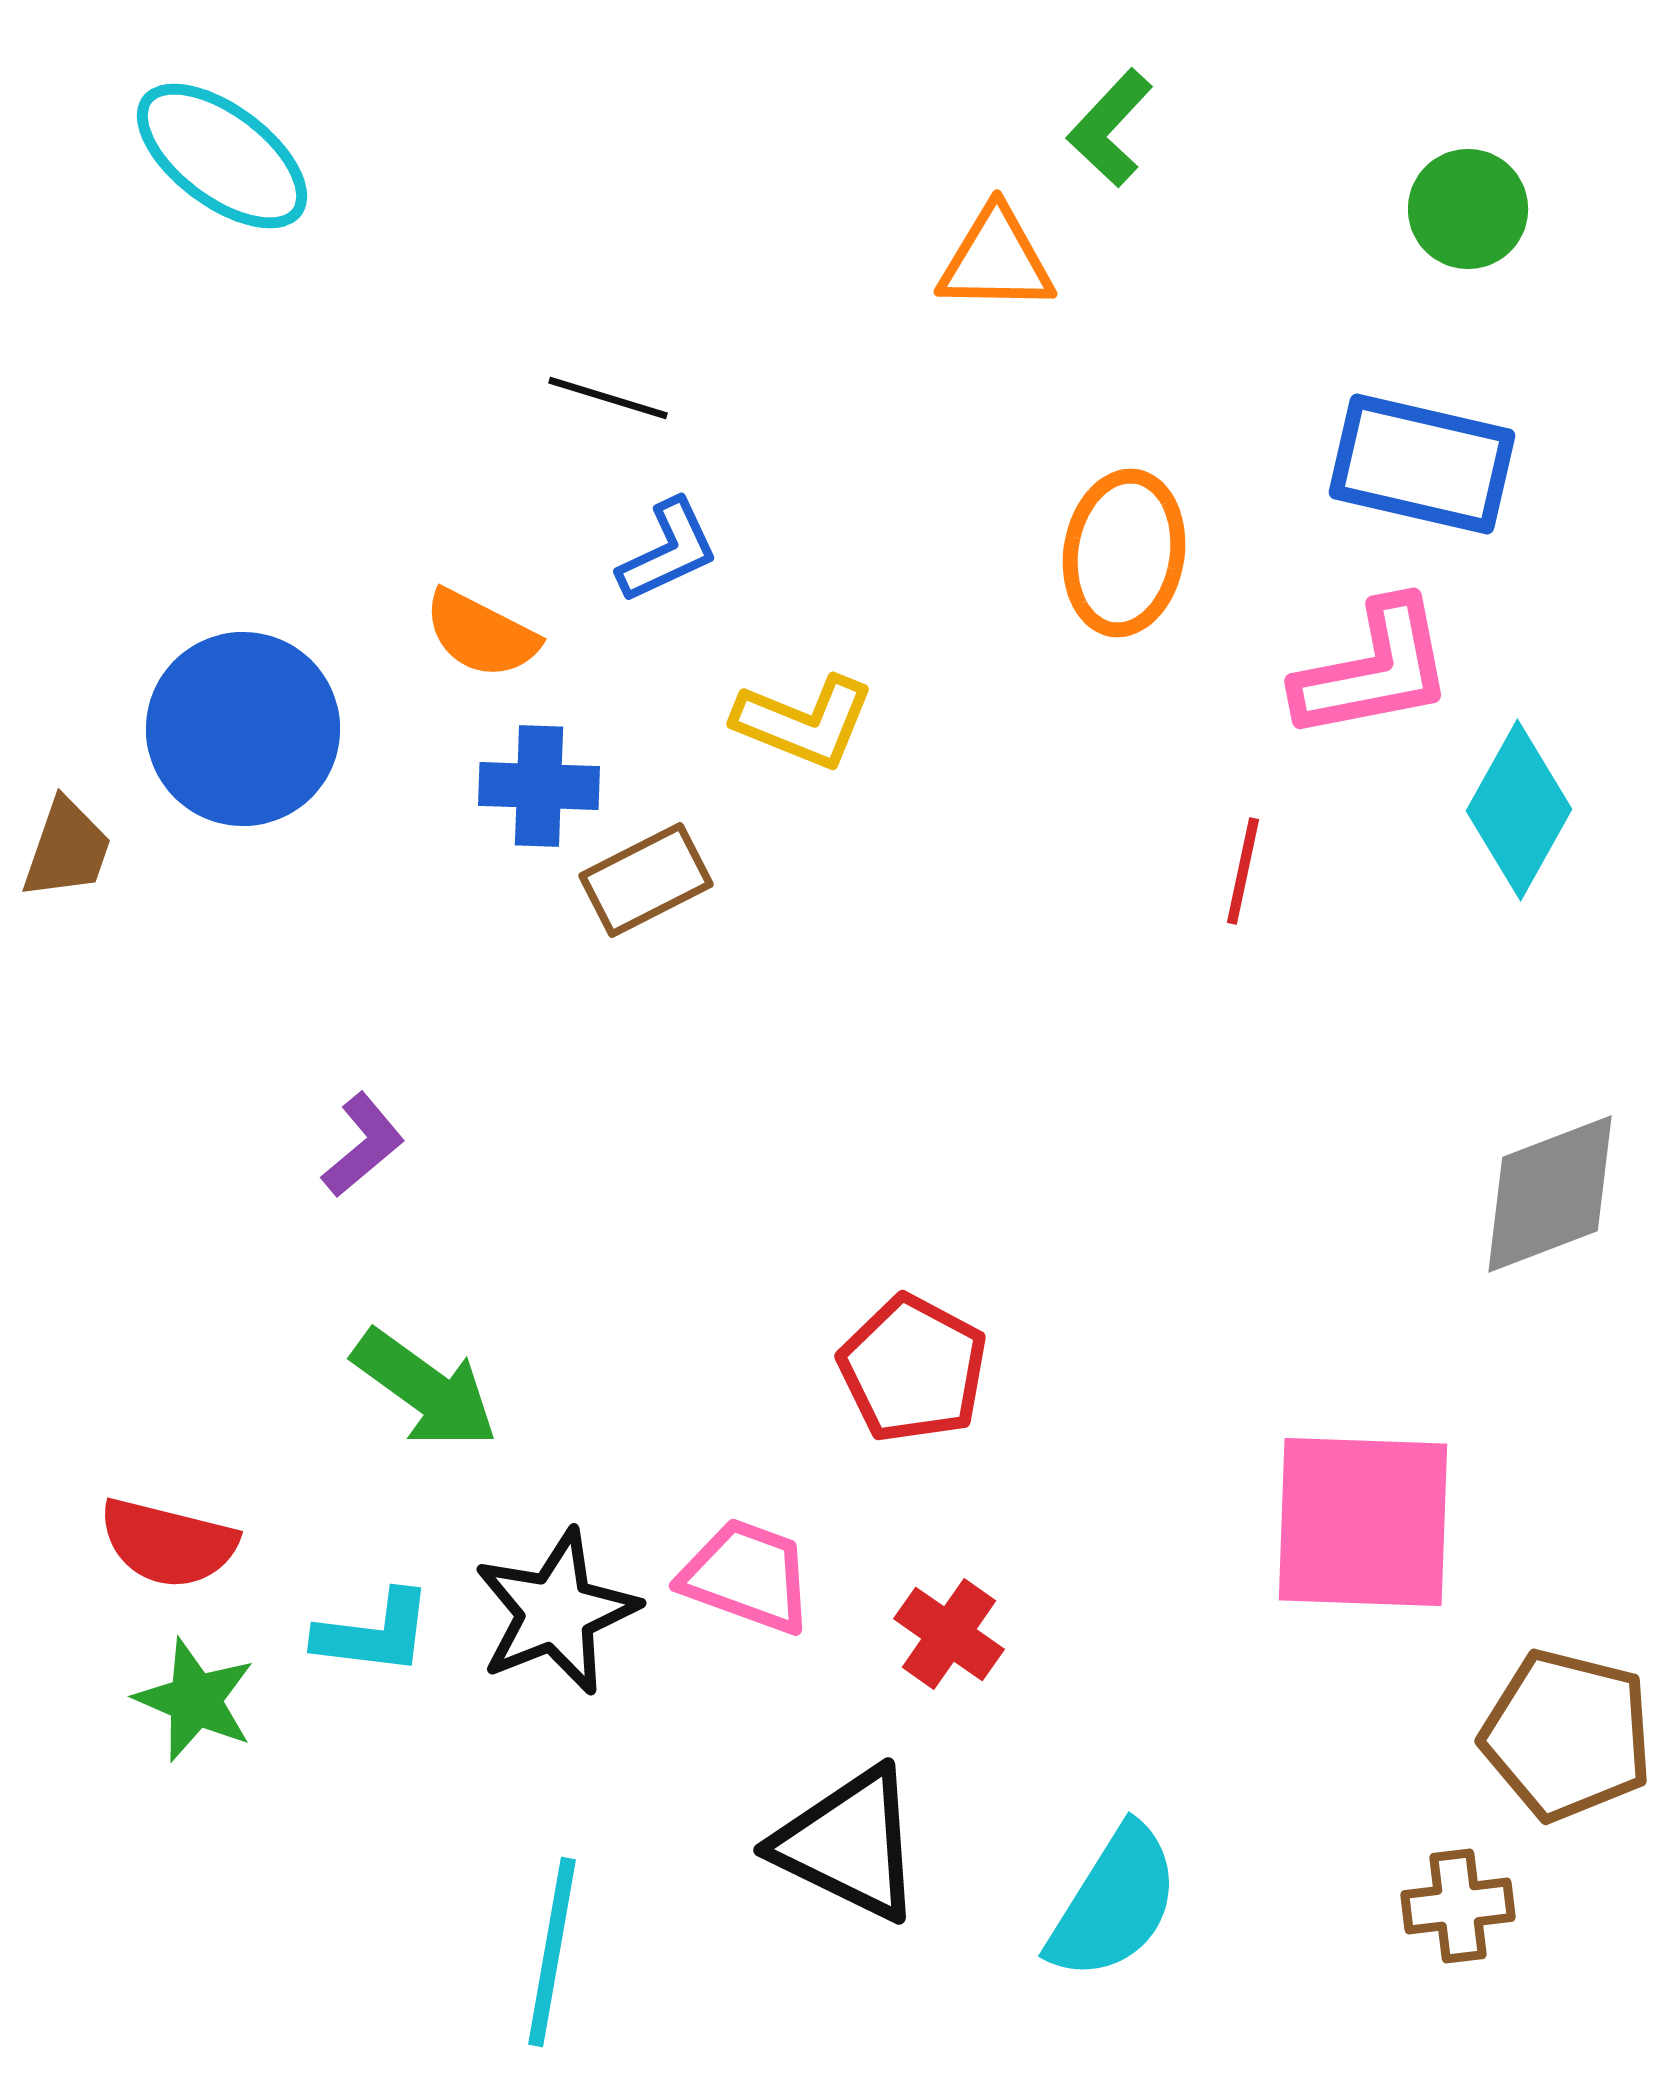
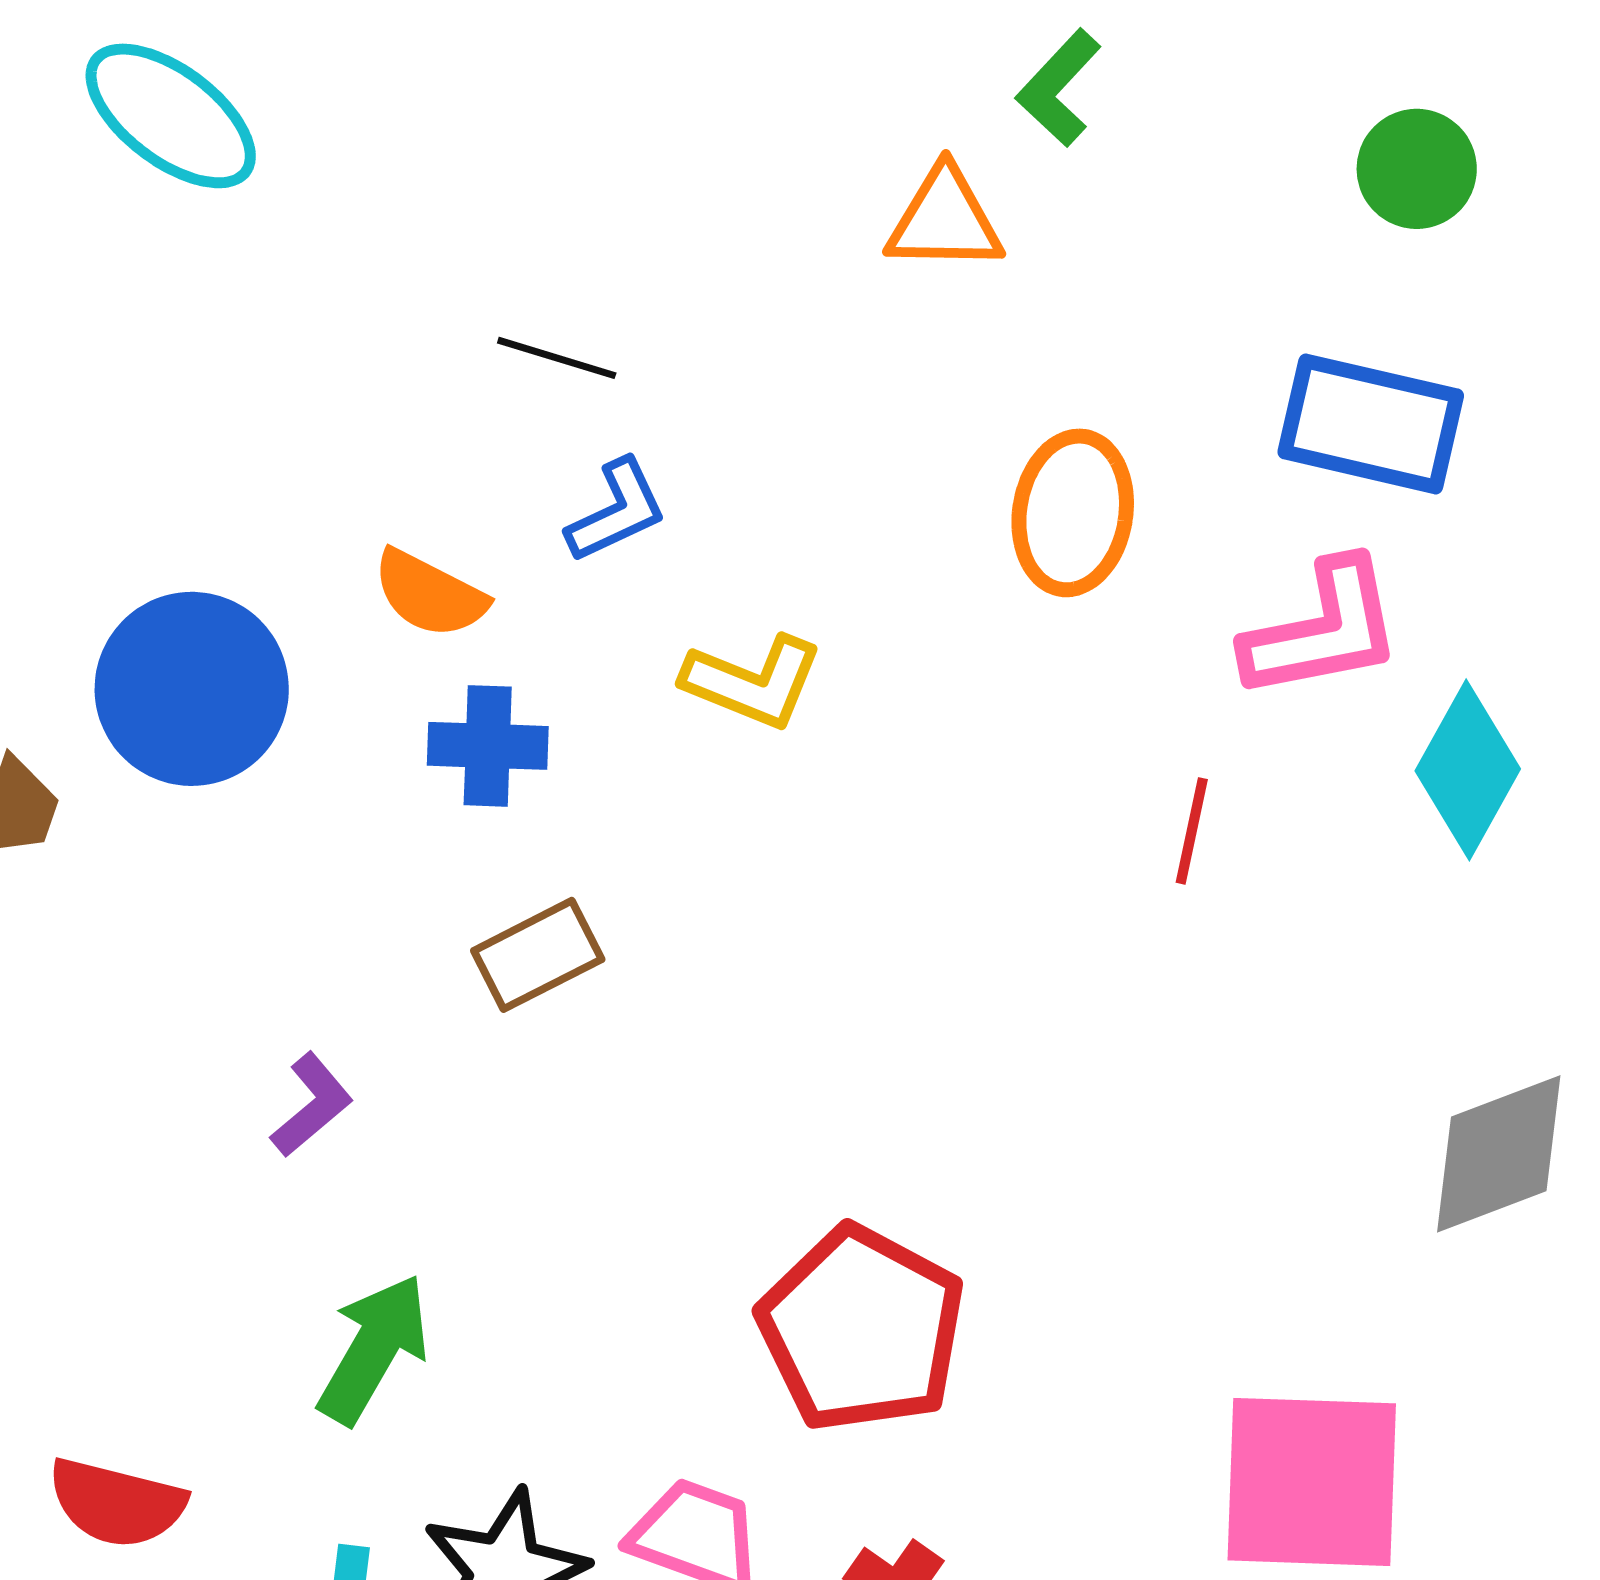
brown rectangle: (646, 880) -> (538, 955), moved
red pentagon: (913, 1369) -> (862, 1329), size x1.4
green arrow: (425, 1389) -> (374, 1349), turned -96

